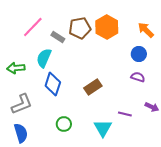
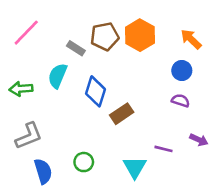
pink line: (33, 27) -> (26, 33), moved
blue diamond: (53, 84) -> (95, 91), moved
blue semicircle: (21, 133) -> (43, 171), moved

